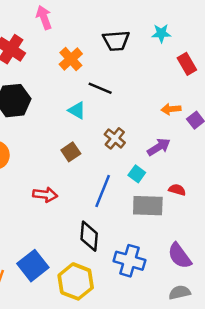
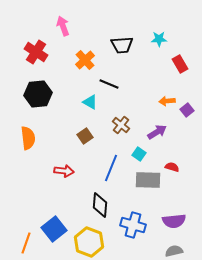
purple semicircle: (180, 256) -> (174, 221), turned -60

